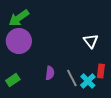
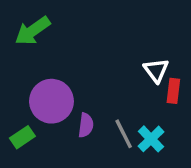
purple circle: (19, 41) -> (51, 101), moved
red rectangle: (101, 71) -> (173, 91), moved

